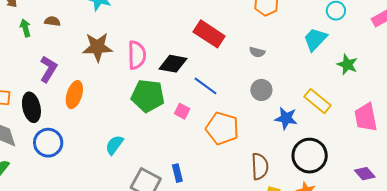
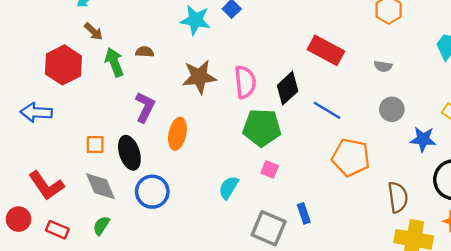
green arrow: (25, 28) -> (114, 62), size x1.4
black diamond: (173, 64) -> (288, 88), turned -48
pink square: (182, 111) -> (270, 169), moved

